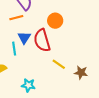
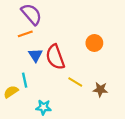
orange circle: (55, 21) -> (94, 43), moved
cyan line: (14, 49) -> (25, 80), moved

